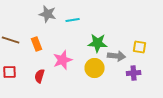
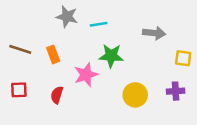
green star: (98, 43) -> (111, 56), moved
gray arrow: (117, 56) -> (154, 33), moved
yellow circle: (95, 68) -> (135, 95), moved

